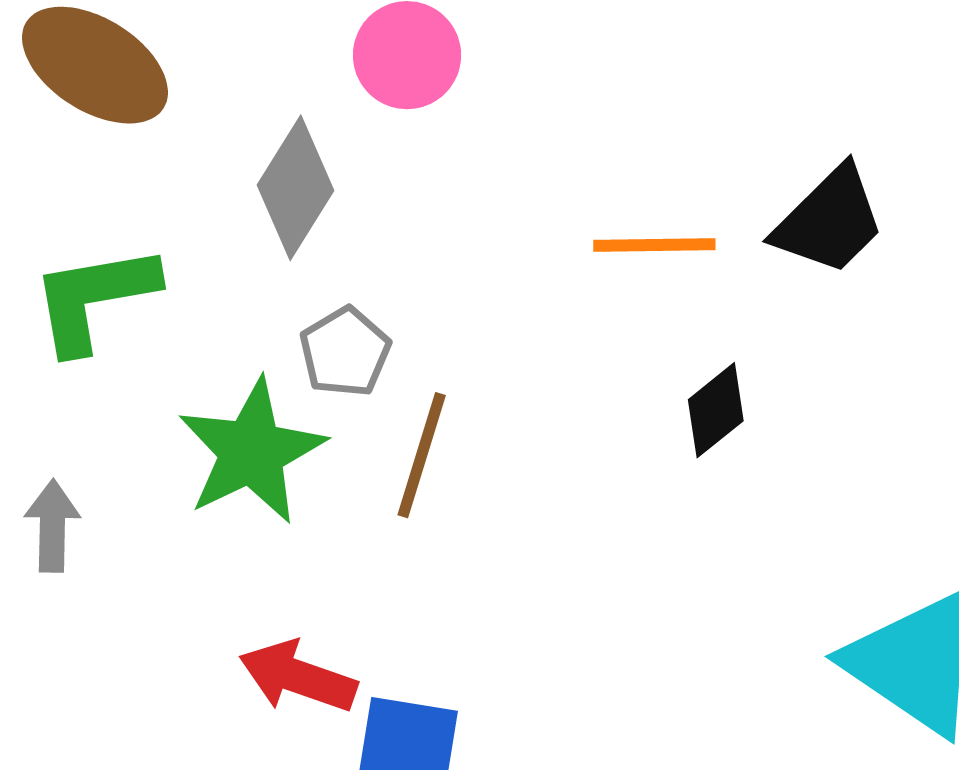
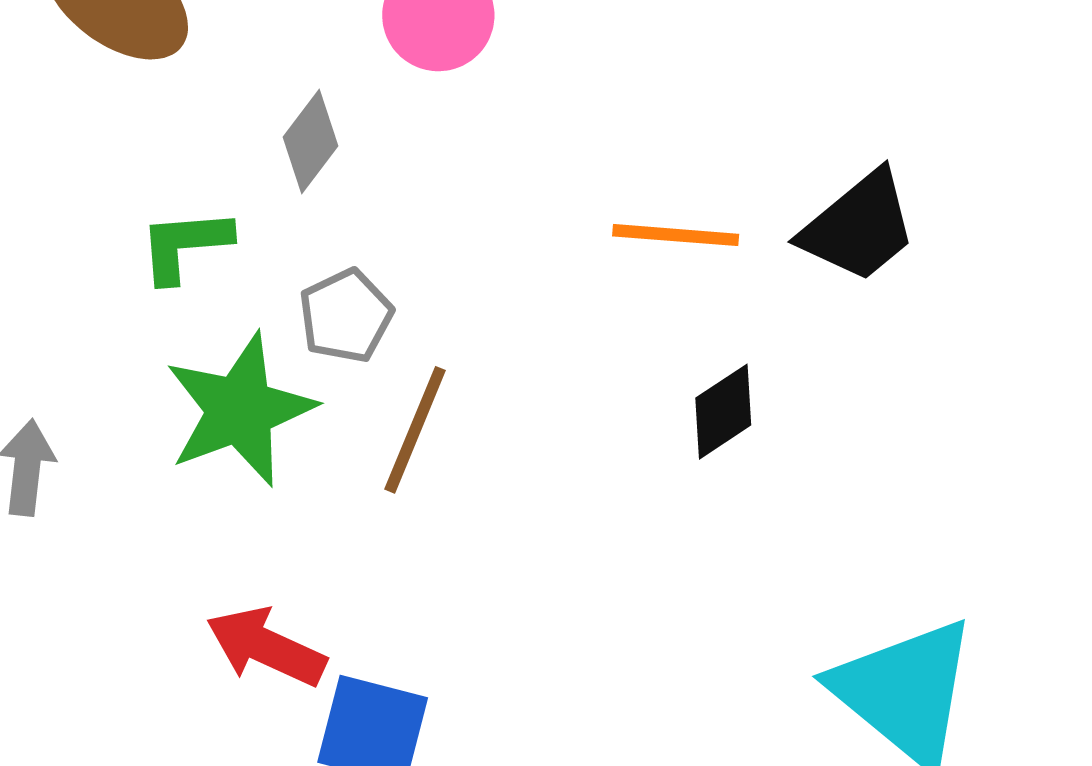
gray diamond: (296, 188) -> (310, 142), size x0.7
green L-shape: (94, 298) -> (185, 245), moved, size x0.7

